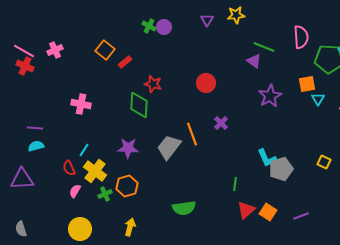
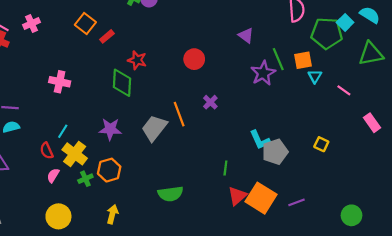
green line: (264, 47) -> (278, 59), moved, turned 45
orange square: (268, 212) -> (261, 198), size x1.6

